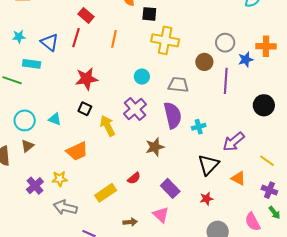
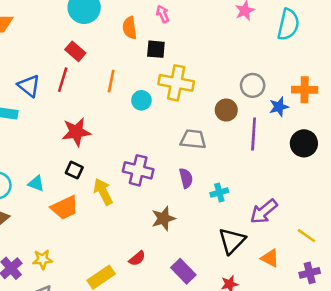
cyan circle: (142, 77) -> (141, 100), moved
black circle: (264, 105) -> (304, 143), moved
purple cross: (135, 109) -> (138, 170), turned -35
purple semicircle: (173, 115) -> (186, 178), size x0.6
orange trapezoid: (77, 151) -> (65, 208), moved
purple cross: (269, 190) -> (310, 273), turned -35

